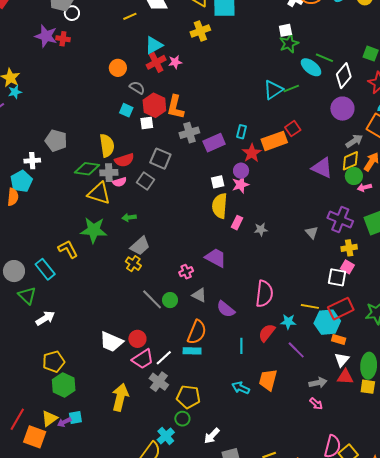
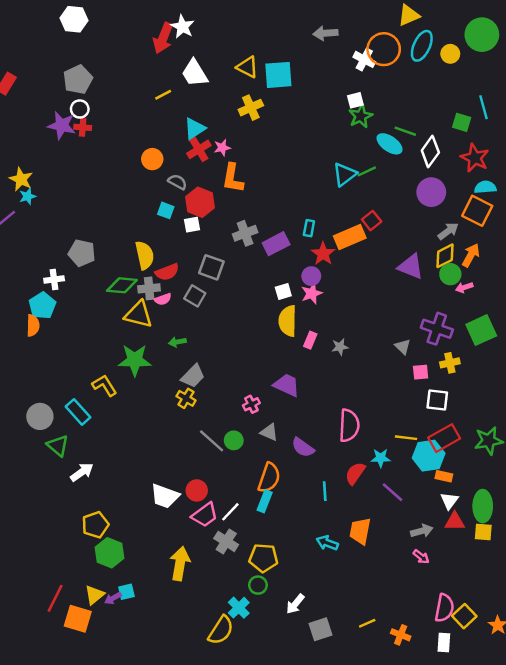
white circle: (72, 13) -> (80, 109), moved
orange L-shape: (175, 107) -> (233, 178), moved
pink square: (347, 267) -> (421, 372), moved, turned -32
cyan rectangle: (192, 351) -> (265, 501), turned -66

